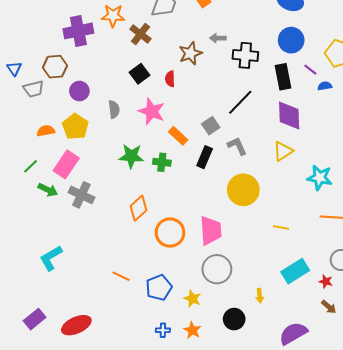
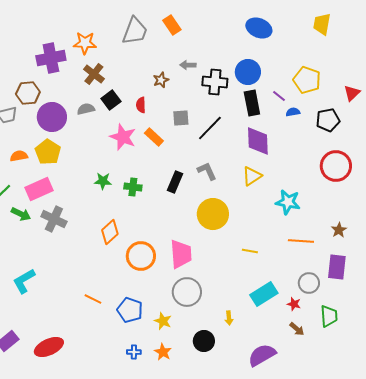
brown cross: (140, 34) -> (94, 74), moved
blue circle: (291, 40) -> (248, 72), moved
brown star: (190, 53) -> (161, 80), size x0.7
purple circle: (79, 91) -> (52, 117), size x1.5
gray semicircle: (114, 109) -> (86, 109), moved, turned -96
gray square: (211, 126) -> (181, 118), moved, turned 30
orange rectangle: (178, 136) -> (154, 137), moved
green star: (131, 156) -> (103, 181), size x0.7
pink rectangle: (66, 164) -> (39, 189), turned 32
blue pentagon: (159, 287) -> (130, 310), turned -30

